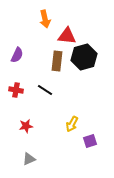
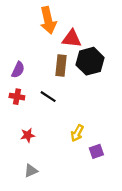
orange arrow: (45, 19) -> (48, 20), size x1.4
purple semicircle: (17, 55) -> (18, 70), moved

